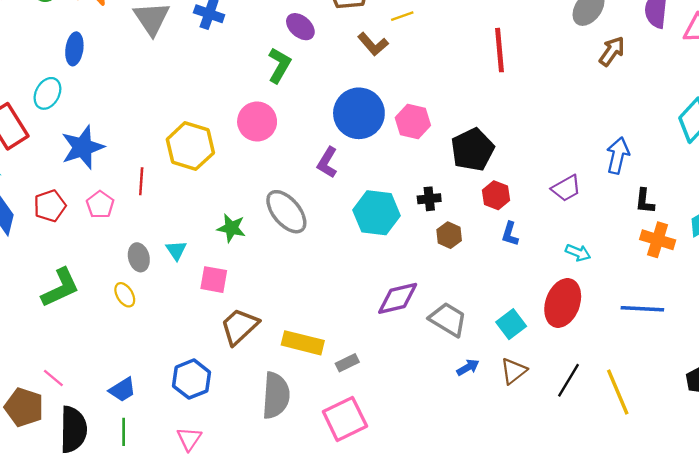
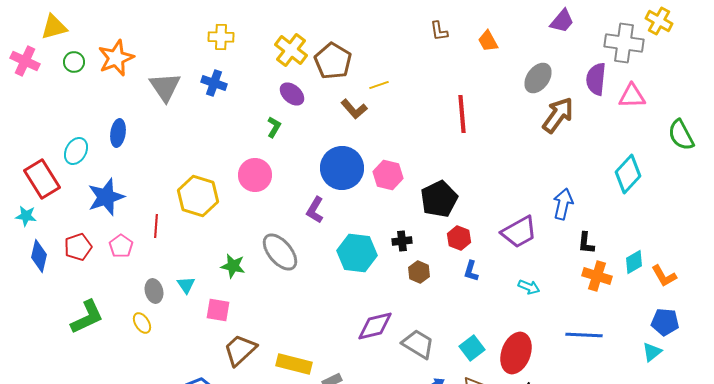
blue ellipse: (74, 49) -> (118, 133), moved
brown arrow: (612, 51) -> (558, 115), size x1.4
green L-shape: (279, 65) -> (274, 127), size x0.7
purple trapezoid: (566, 188) -> (519, 232), size x1.4
red ellipse: (563, 303) -> (516, 353), moved

